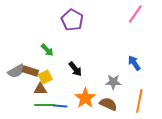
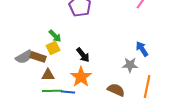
yellow square: (45, 77) -> (53, 48), moved
gray star: (113, 82) -> (130, 65), moved
orange star: (85, 98) -> (81, 77), moved

